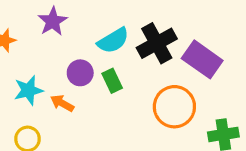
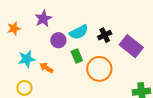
black cross: (157, 43) -> (105, 35), size x0.6
purple circle: (80, 73) -> (58, 40), moved
orange circle: (174, 107) -> (99, 69), moved

